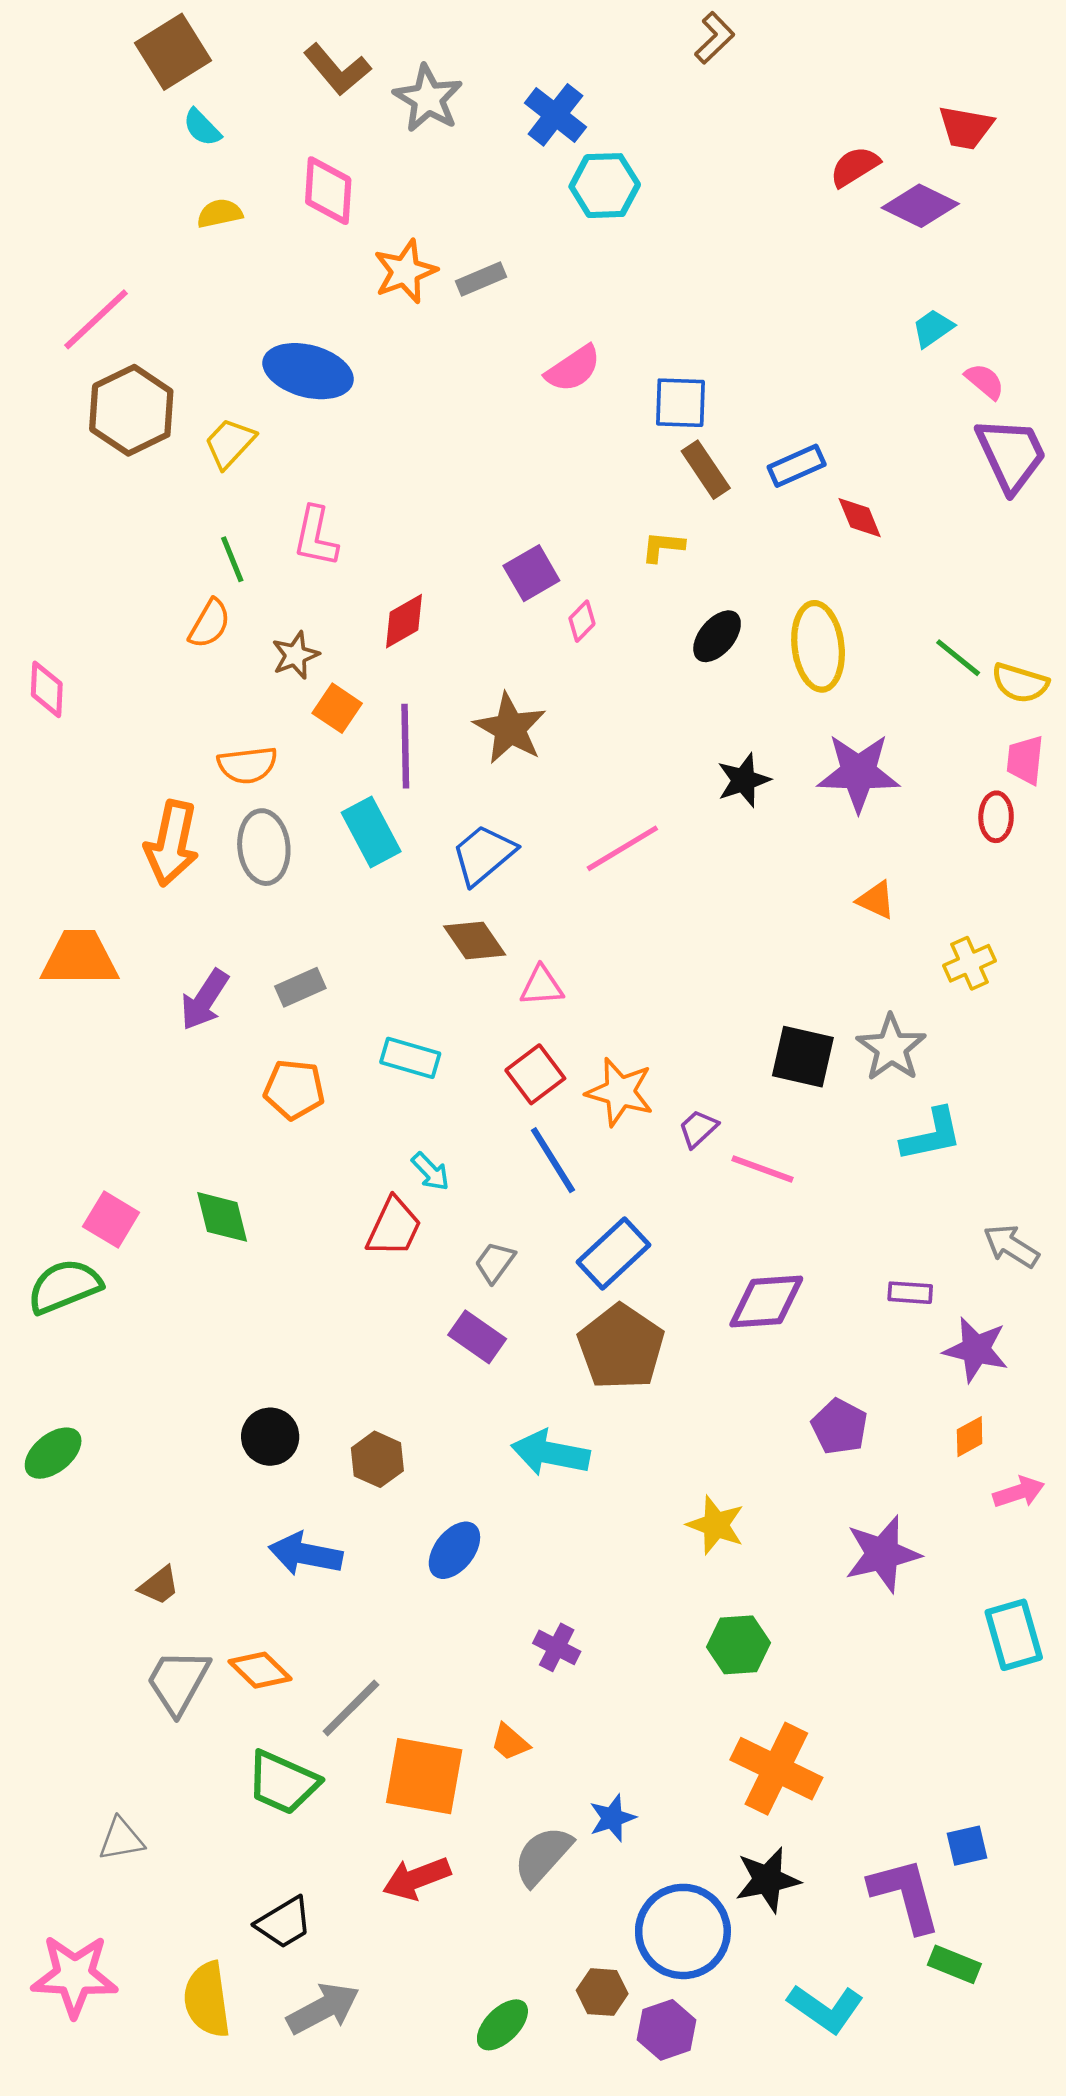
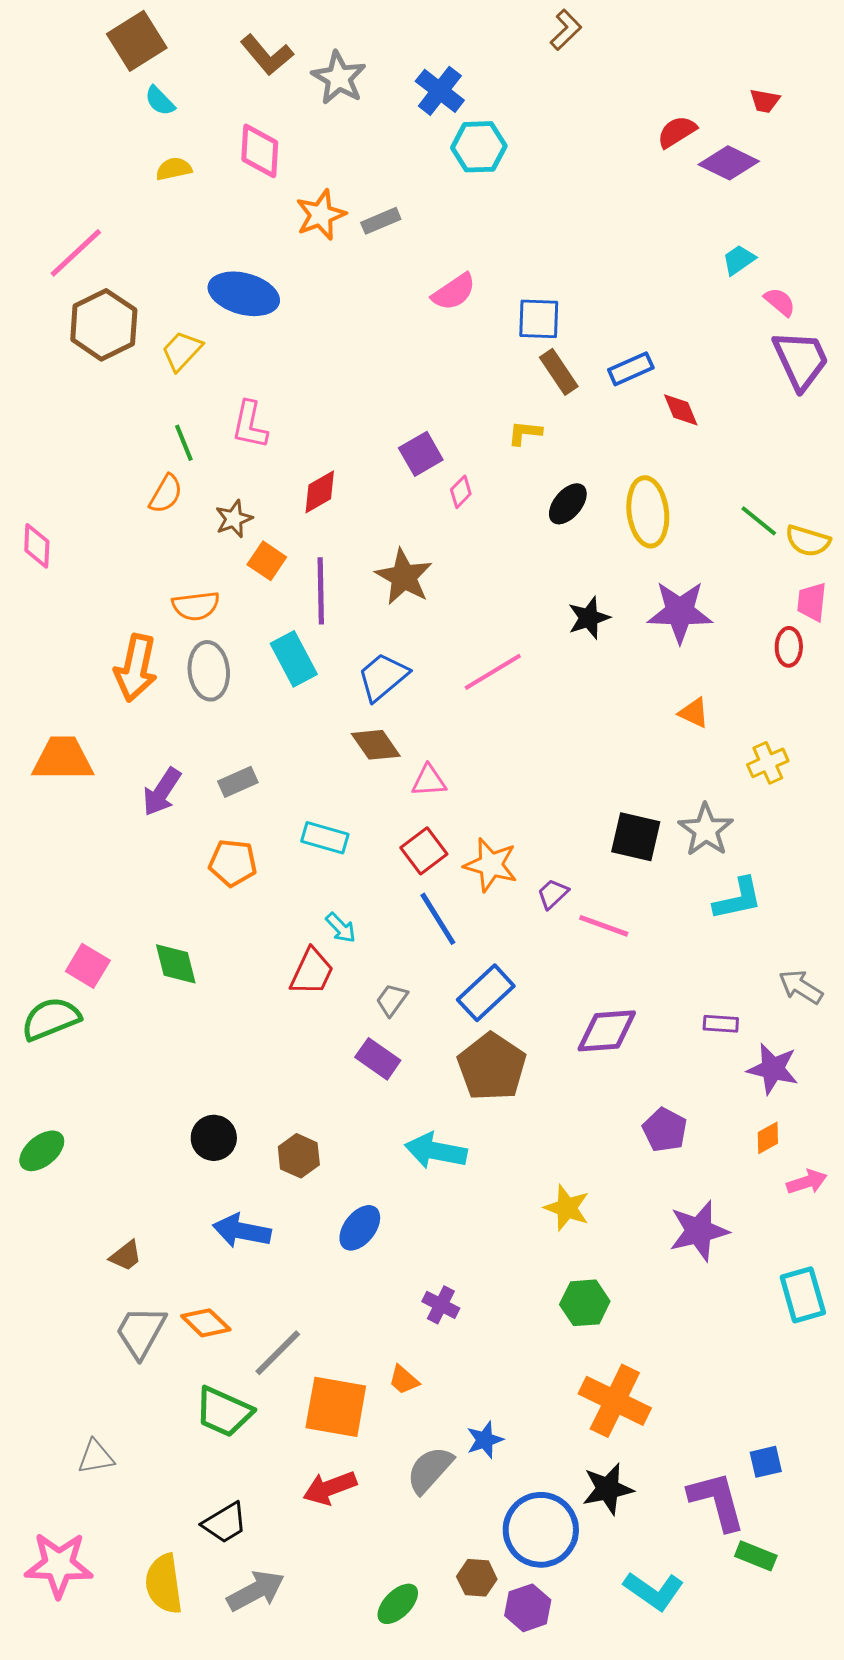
red trapezoid: (966, 128) -> (765, 101), size x0.7

